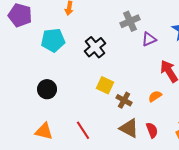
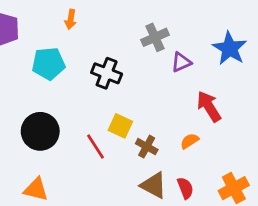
black cross: (95, 47) -> (107, 73), turned -30
black circle: (47, 89) -> (40, 131), size x1.4
red line: (83, 130) -> (96, 147), moved

